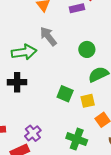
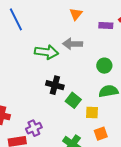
gray arrow: (48, 36) -> (73, 44), turned -66
black cross: (17, 82) -> (55, 85), moved

